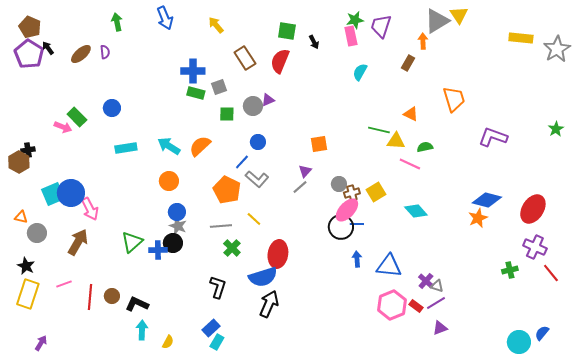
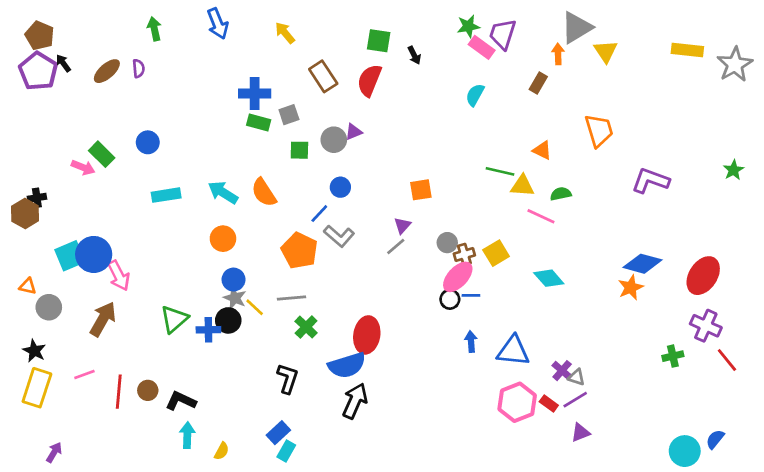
yellow triangle: (459, 15) -> (606, 51), moved
pink rectangle: (351, 36) -> (482, 47), moved, turned -42
orange semicircle: (200, 146) -> (264, 192), turned -80
yellow line: (254, 219) -> (255, 307), moved
black circle: (341, 227) -> (450, 299), size x0.6

